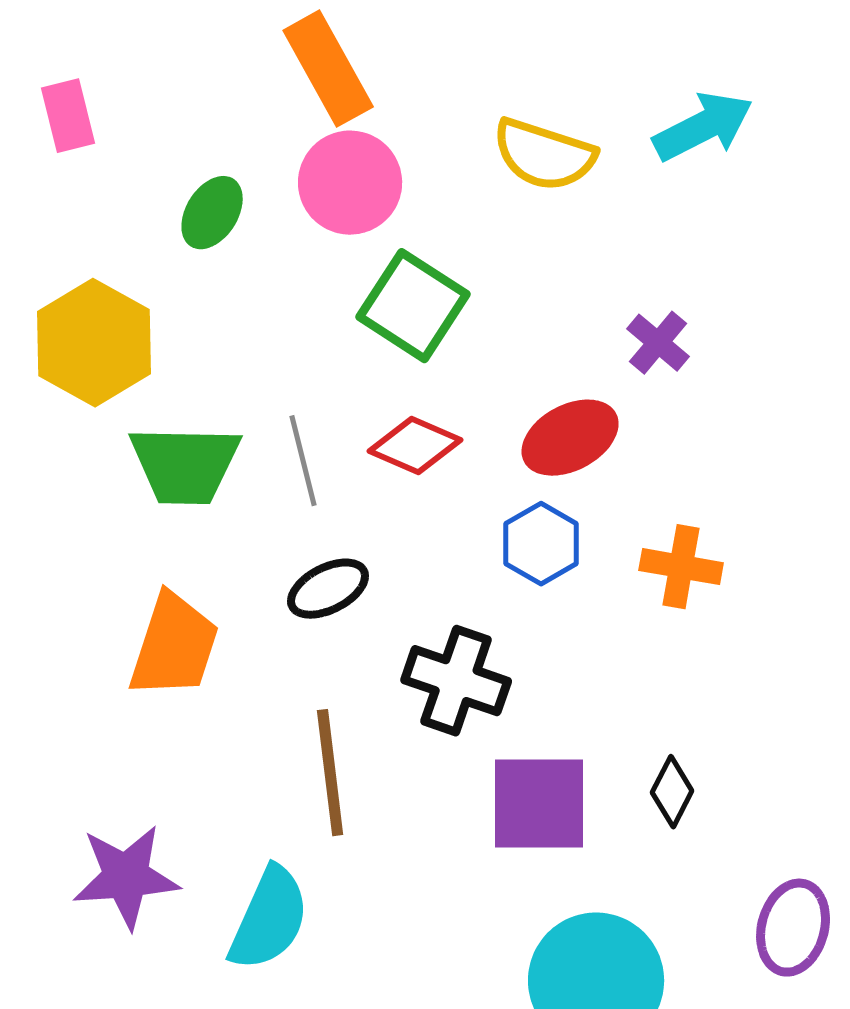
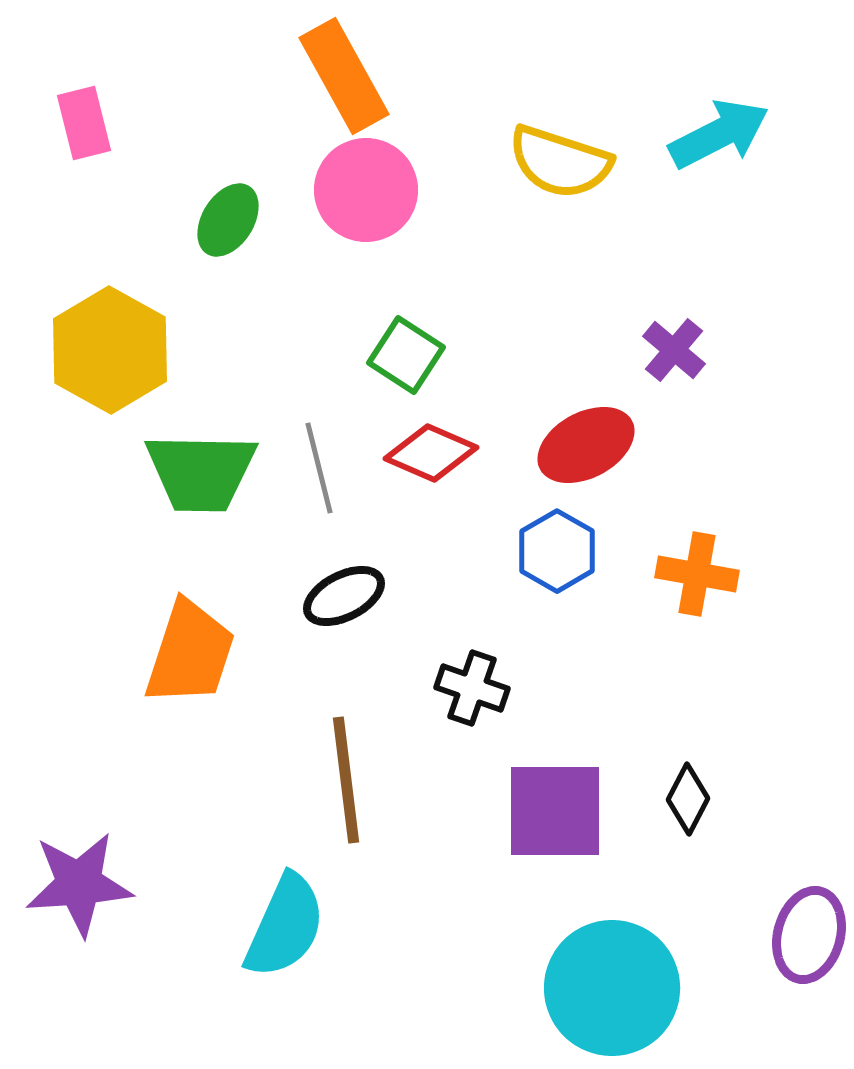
green square: (413, 306) -> (406, 355), moved, size x0.7
black cross: (456, 681) -> (472, 688), size x0.7
purple star: (126, 877) -> (79, 884), moved

